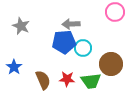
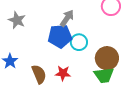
gray arrow: (71, 24) -> (67, 18), turned 126
green trapezoid: (91, 81) -> (104, 75), moved

